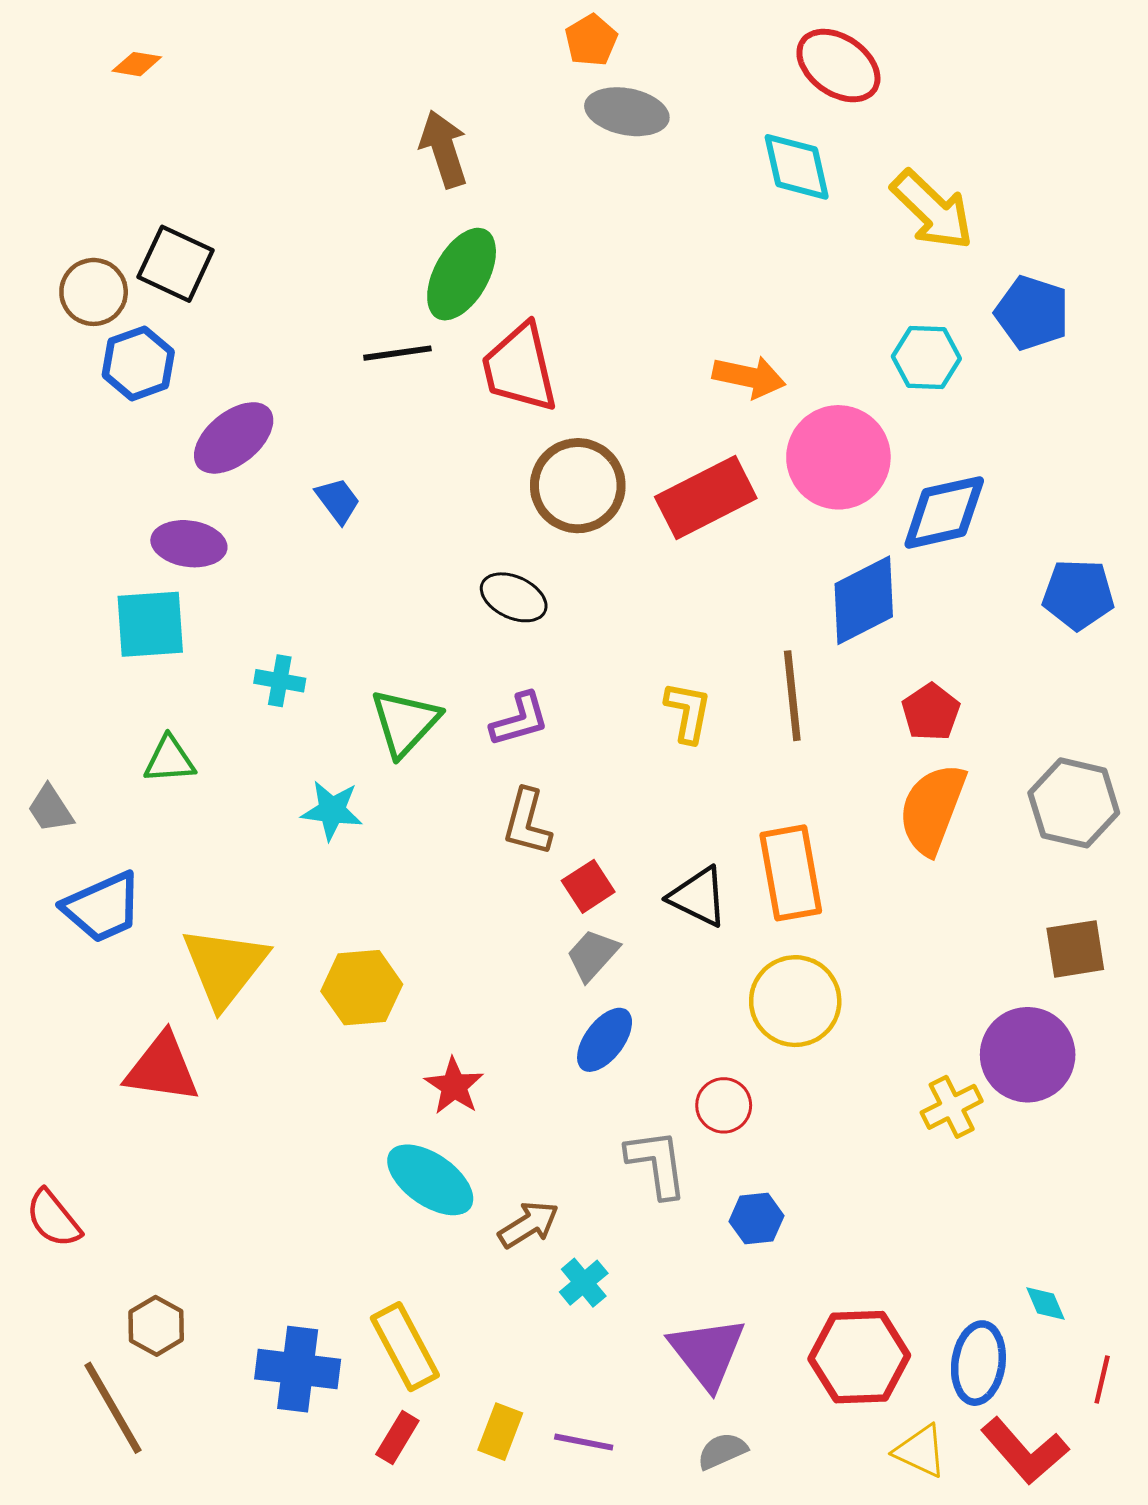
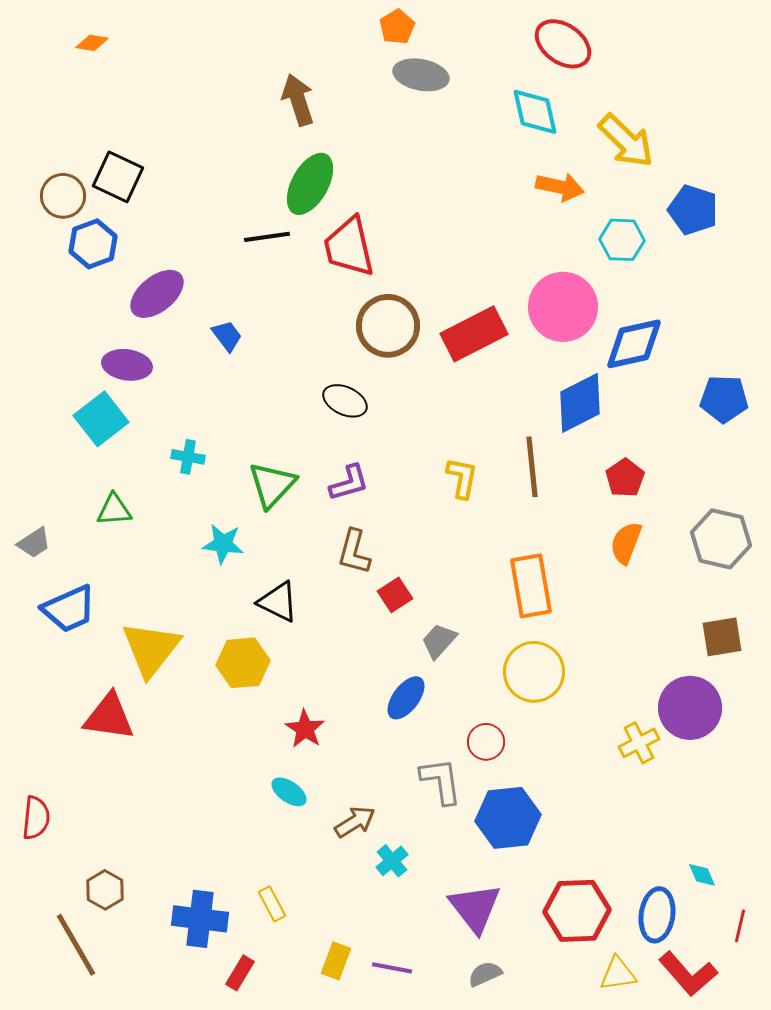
orange arrow: (749, 377) -> (560, 187), moved
cyan square: (150, 624) -> (101, 419), turned -34
gray trapezoid: (50, 809) -> (34, 543), turned -90
orange semicircle: (932, 809) -> (626, 543), size x0.7
black triangle: (698, 897) -> (278, 602), moved
gray trapezoid: (593, 955) -> (439, 641), moved
cyan ellipse: (430, 1180) -> (289, 792), size x0.6
red semicircle: (53, 1219) -> (36, 818), turned -135
blue hexagon: (756, 1219) -> (508, 818), size x1.8
yellow rectangle: (405, 1347) -> (272, 904), size x0.6
red rectangle: (397, 1438) -> (240, 973), moved
yellow triangle: (920, 1451) -> (618, 974), turned -33

